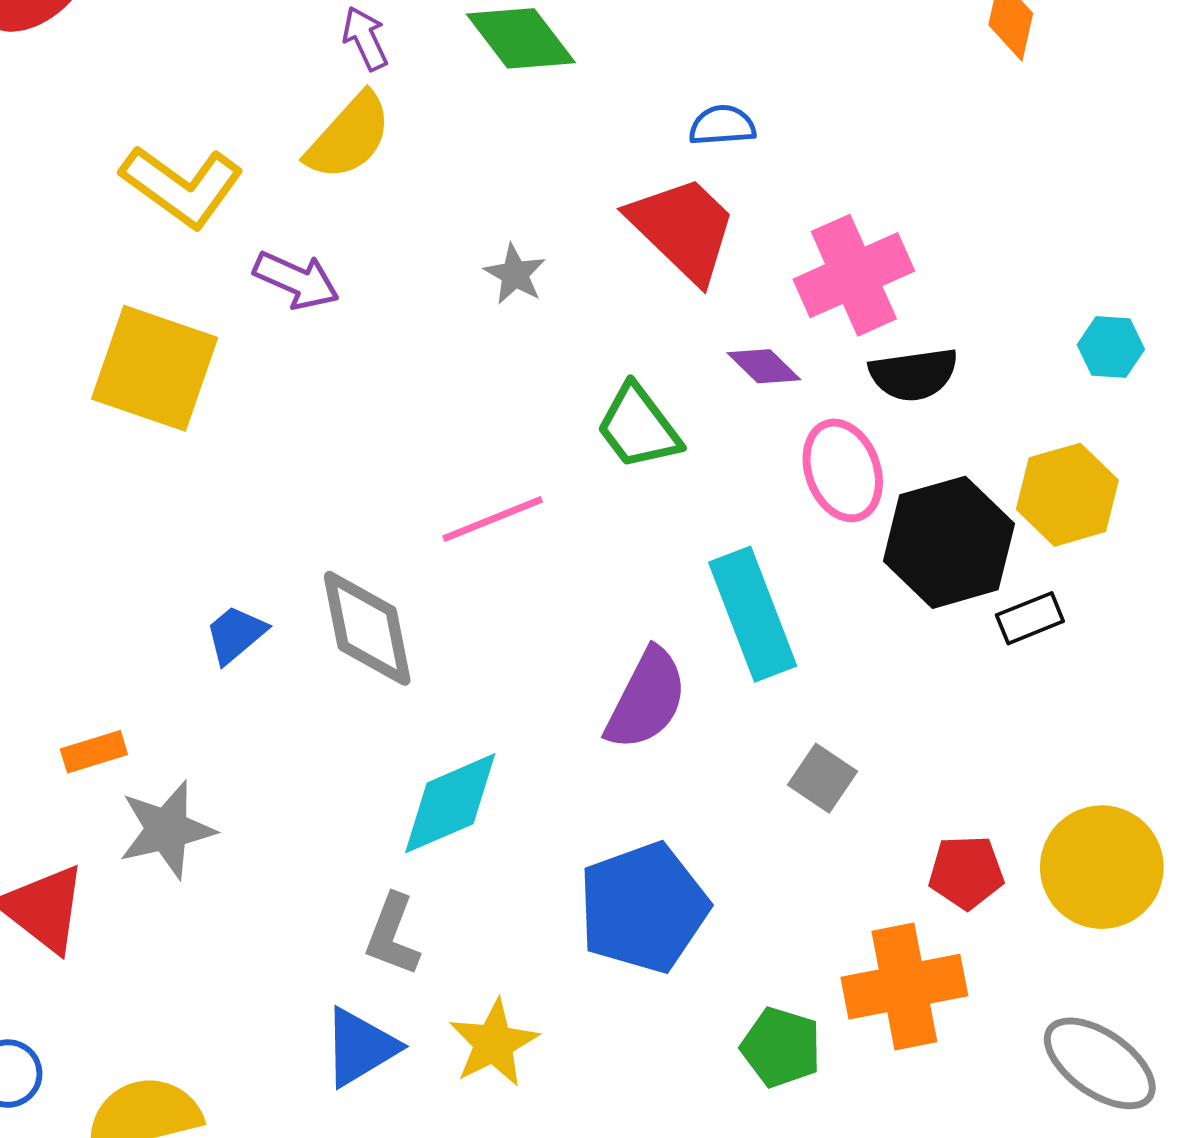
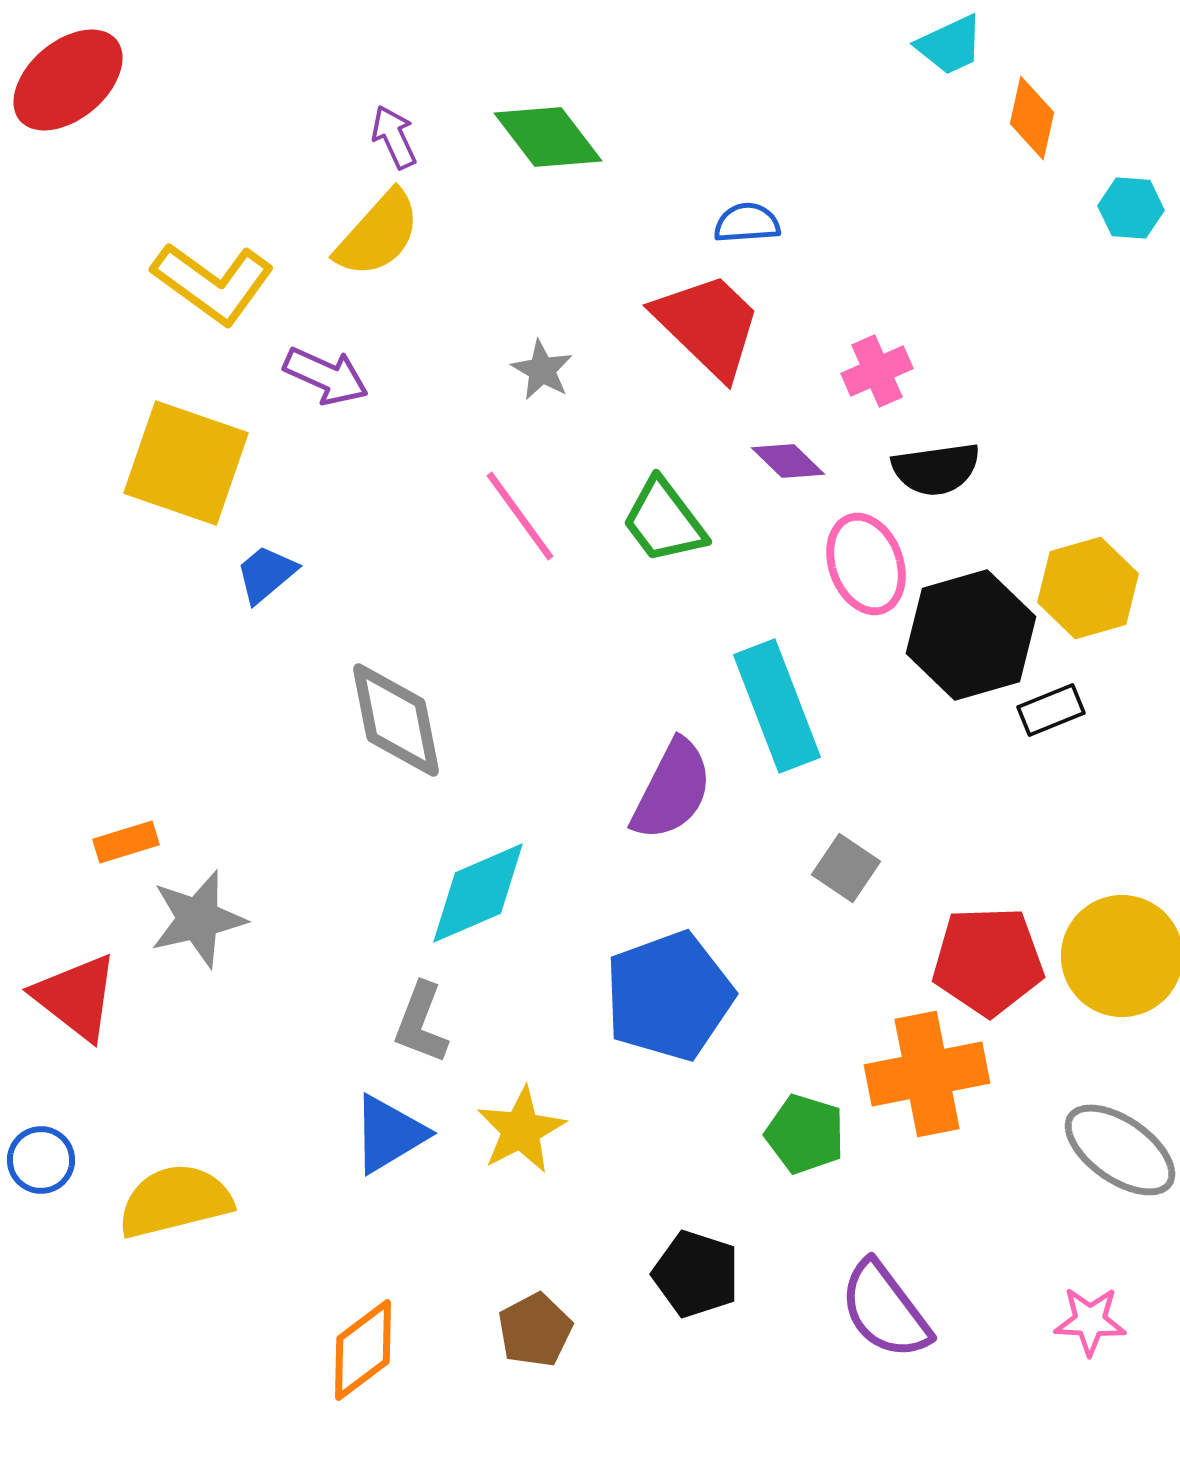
pink cross: (854, 275) -> (877, 371), size x0.6
cyan hexagon: (1111, 347) -> (1131, 208), moved
pink line: (493, 519) -> (520, 516), moved, turned 76
blue trapezoid: (236, 634) -> (266, 574), moved
red pentagon: (966, 872) -> (988, 961), size x1.5

